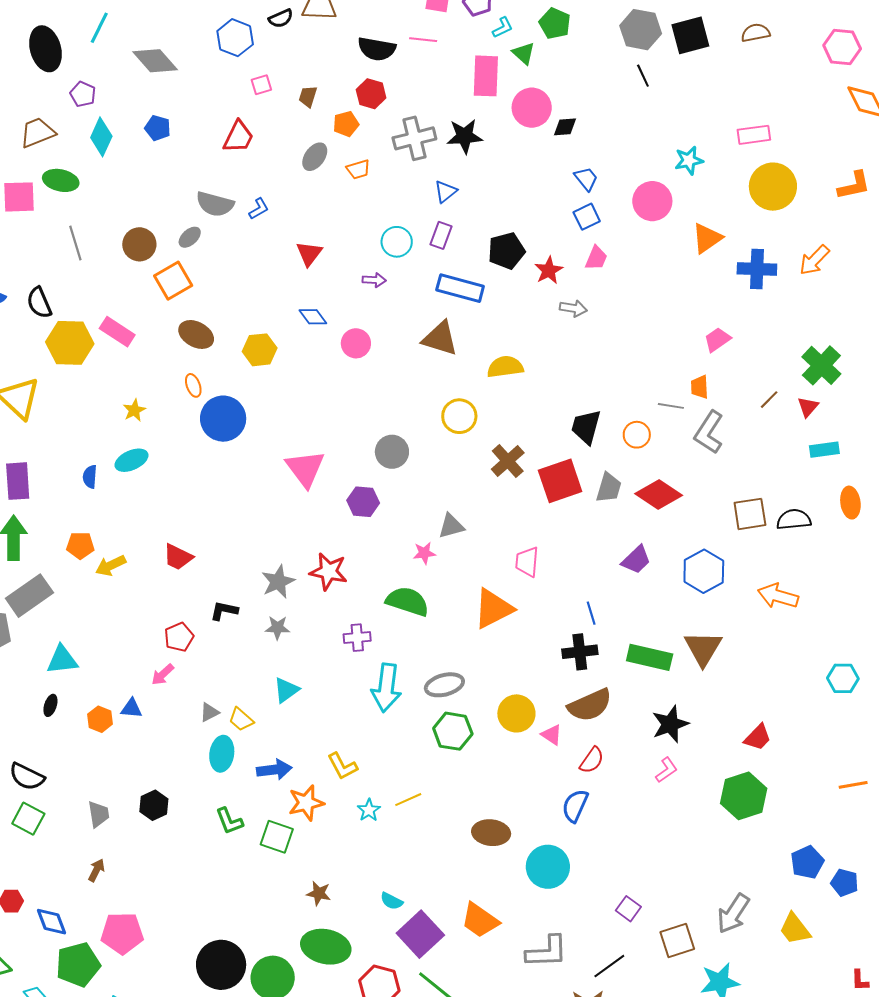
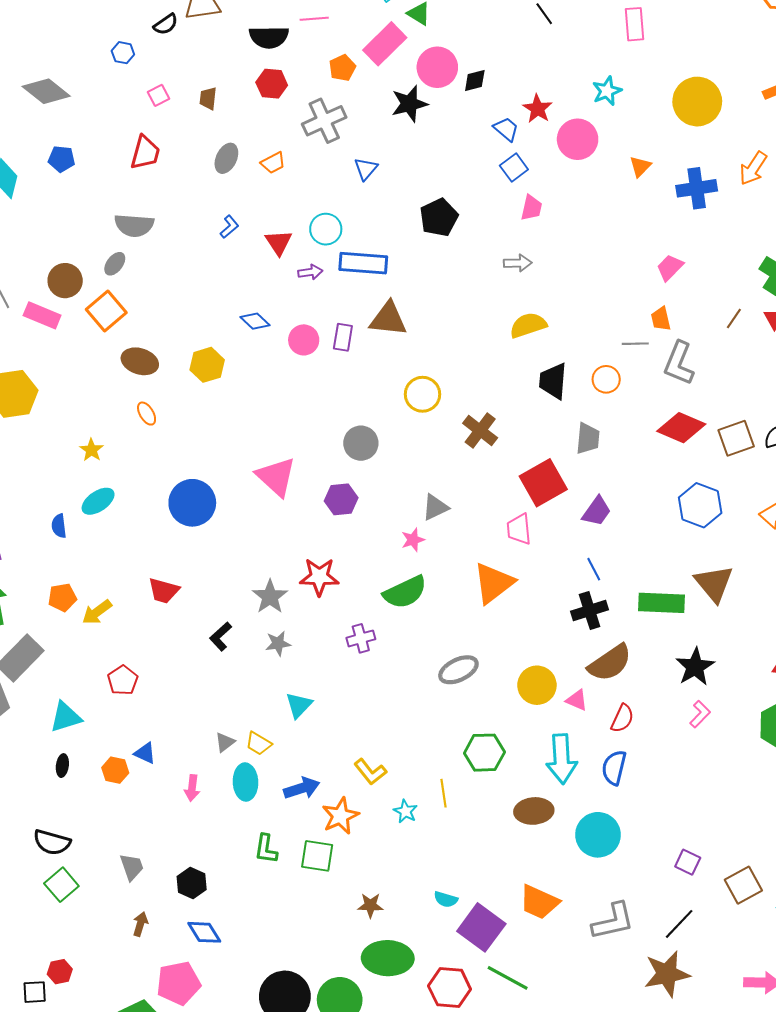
blue hexagon: (235, 38) -> (123, 53), size x0.6
pink rectangle: (486, 76) -> (385, 44), turned 54
orange pentagon: (346, 124) -> (342, 68), moved
pink rectangle: (754, 135) -> (635, 24), moved, turned -76
black star: (465, 136) -> (409, 104), moved
blue L-shape: (259, 209) -> (229, 227), moved
purple rectangle: (441, 235) -> (343, 337), moved
orange triangle: (707, 238) -> (640, 166), size x0.7
red triangle: (309, 254) -> (279, 242), moved
red star: (549, 270) -> (538, 109), moved
blue rectangle: (460, 288) -> (363, 263), moved
pink rectangle: (117, 332) -> (42, 315), moved
yellow semicircle: (505, 367) -> (528, 325), moved
blue circle: (223, 419) -> (192, 503), moved
red square: (560, 481) -> (543, 483), moved
red diamond: (659, 495) -> (681, 428), moved
purple trapezoid: (636, 560) -> (597, 511), moved
green semicircle: (407, 601) -> (405, 592), turned 147
black L-shape: (224, 611) -> (221, 636), turned -44
red pentagon: (179, 637) -> (123, 680), moved
pink arrow: (163, 674) -> (192, 788), moved, turned -30
cyan arrow: (386, 688) -> (562, 759), moved
blue triangle: (131, 708) -> (145, 753), turned 30
green hexagon: (453, 731) -> (484, 753), moved
yellow line: (408, 800) -> (443, 793), turned -64
black hexagon: (154, 805) -> (192, 883), moved
green square: (28, 819) -> (61, 885), turned 32
green L-shape: (229, 821) -> (266, 849), turned 40
blue diamond: (52, 922) -> (204, 932), moved

